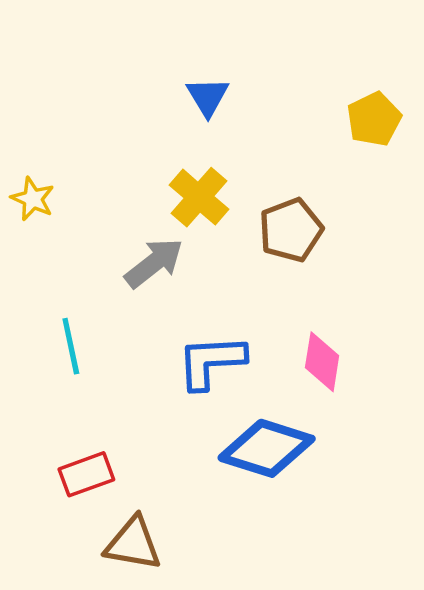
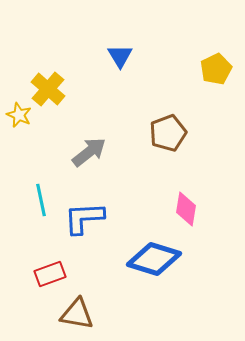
yellow cross: (199, 197) -> (48, 89), moved
blue L-shape: (211, 362) -> (84, 218), moved

